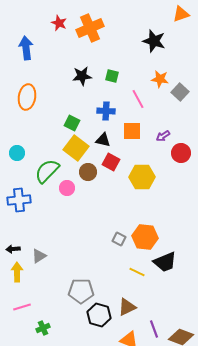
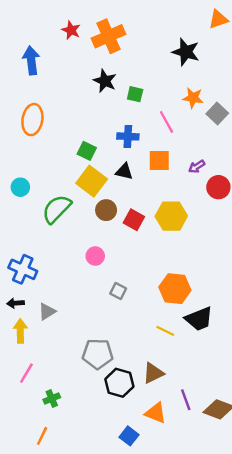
black star: (82, 76) -> (105, 81), moved, turned 30
red square: (111, 162) -> (134, 220), moved
pink circle: (67, 188) -> (95, 256), moved
blue cross: (19, 200) -> (23, 269), moved, turned 30
gray square: (119, 239) -> (118, 291), moved
pink line: (22, 307) -> (26, 373), turned -42

